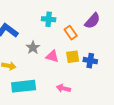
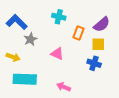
orange rectangle: (71, 33) -> (78, 33), turned 48
gray star: (33, 48) -> (30, 39), moved
yellow square: (73, 57) -> (98, 44), moved

